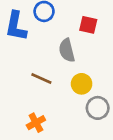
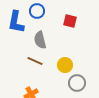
gray semicircle: (67, 50) -> (40, 40), moved

